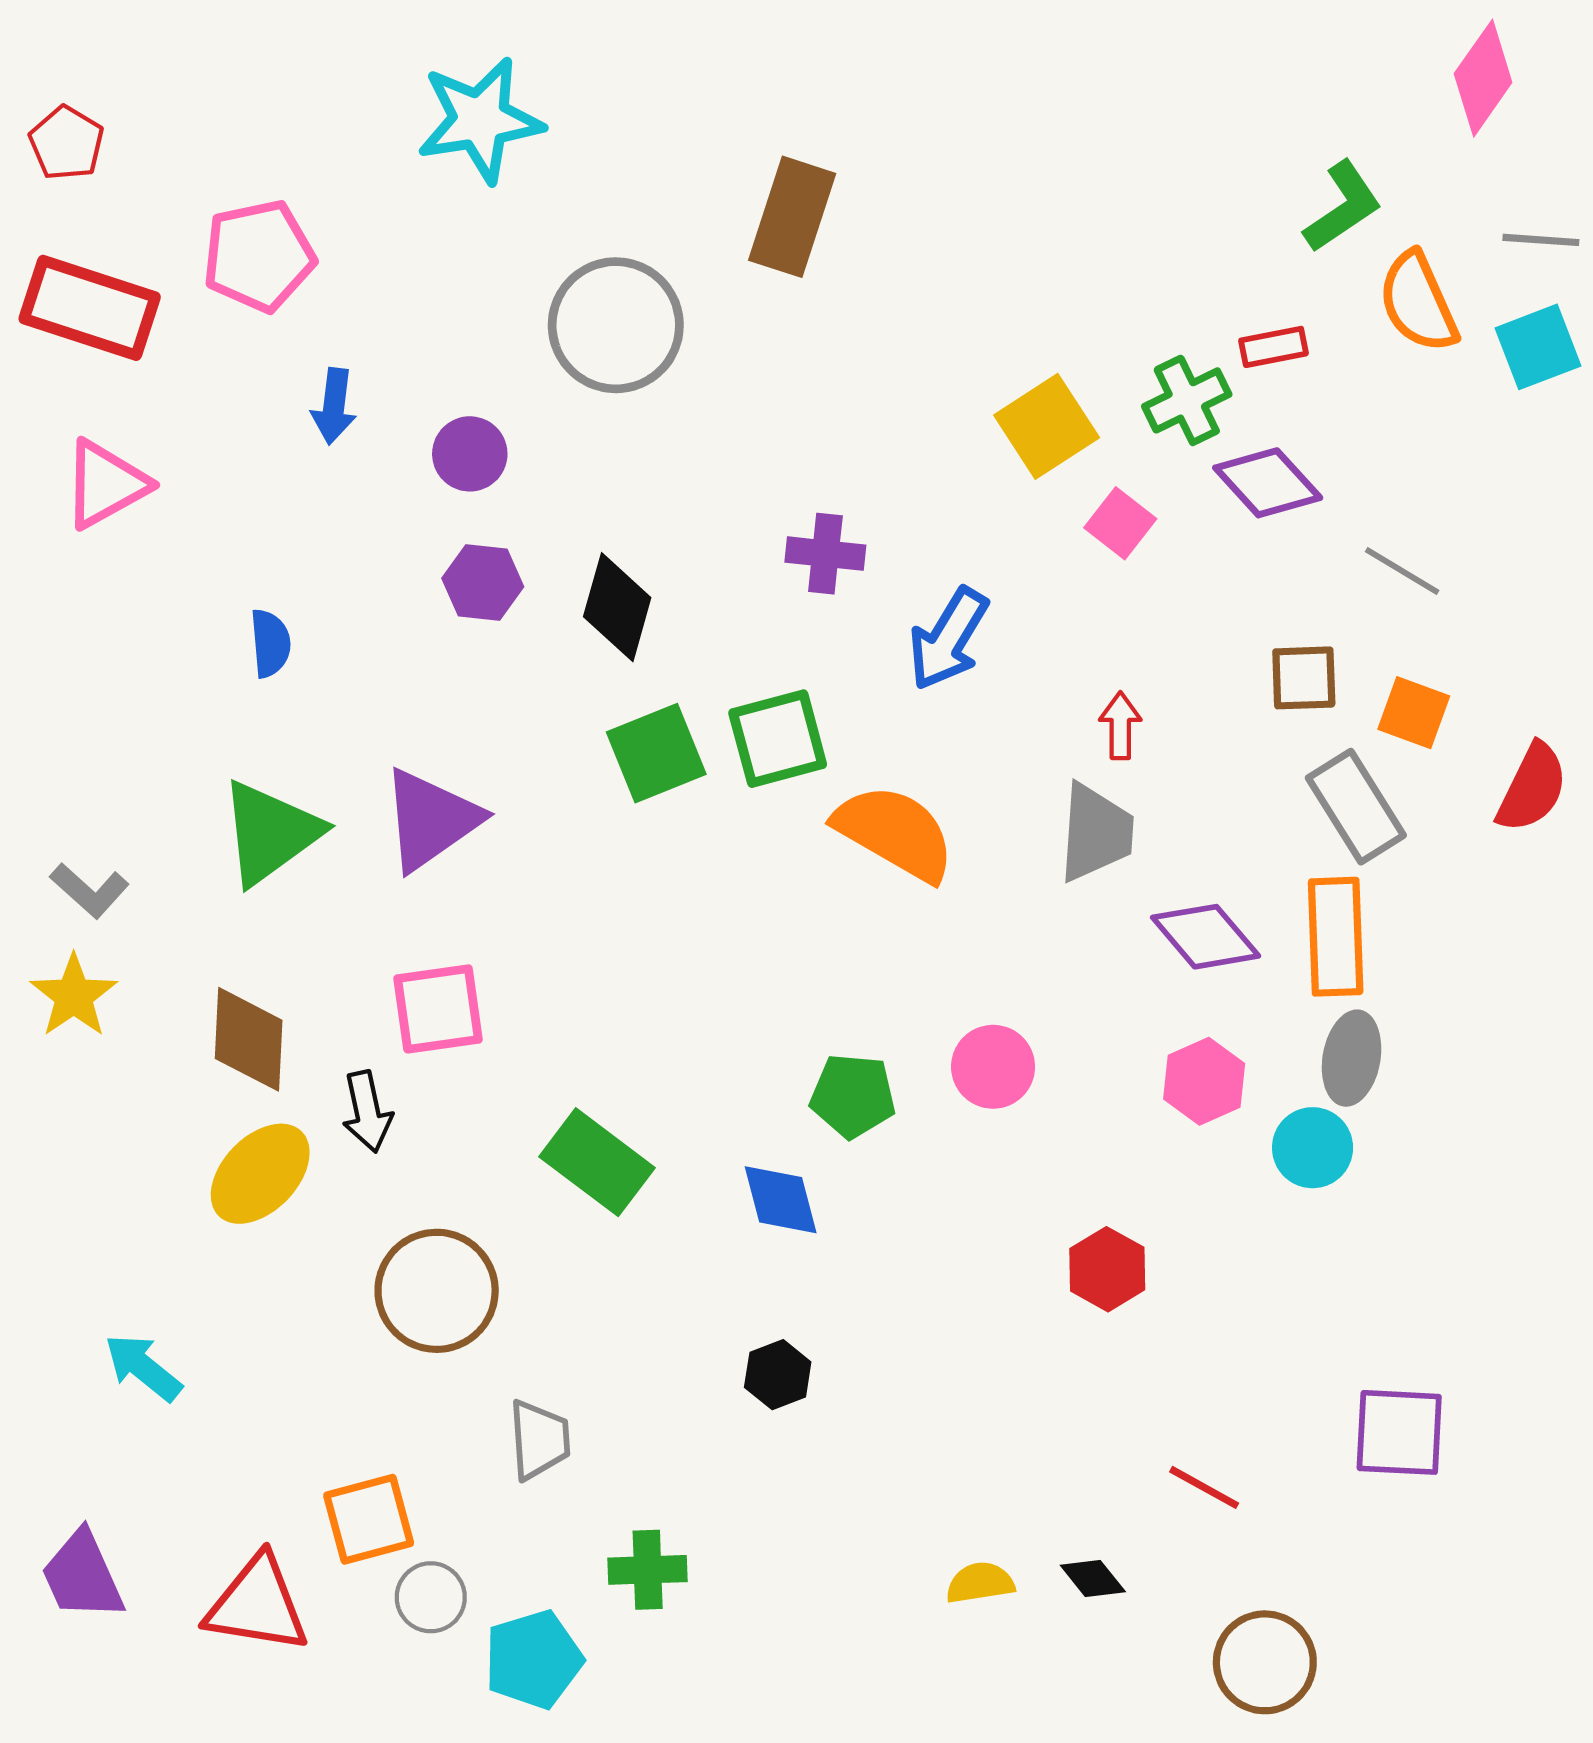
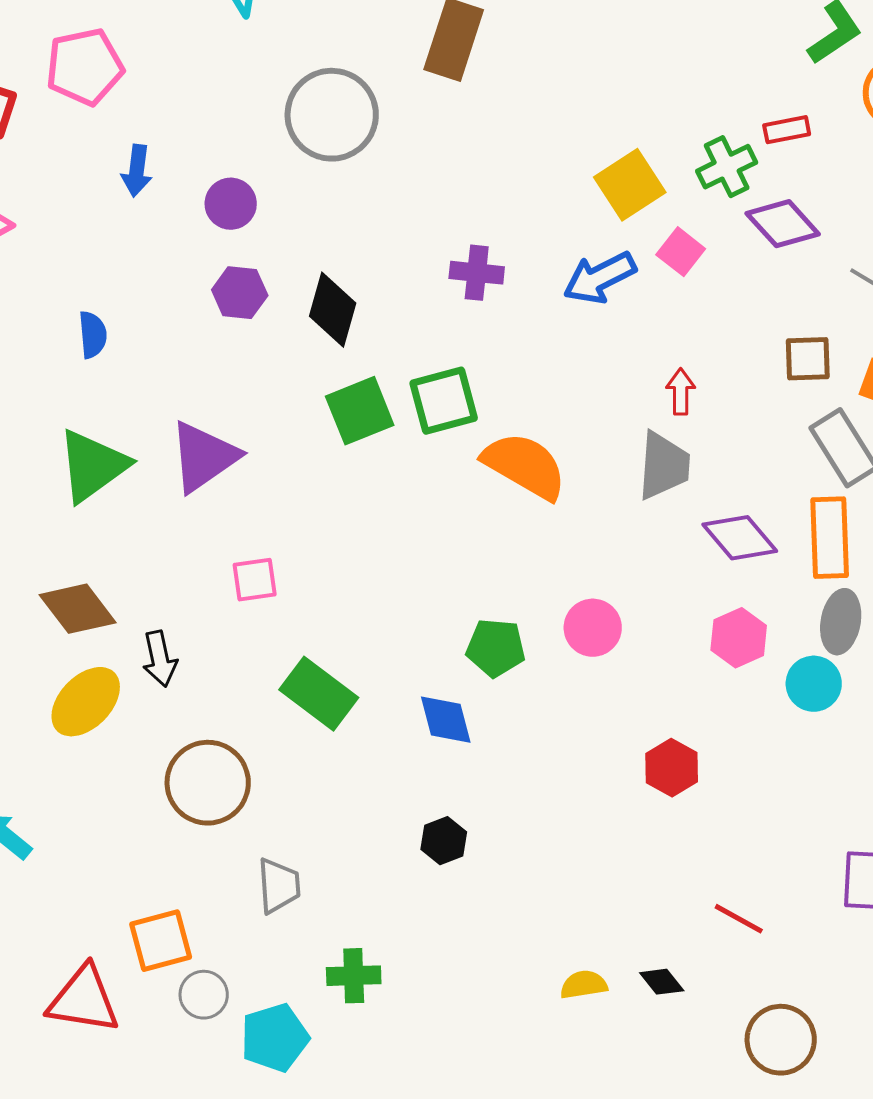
blue arrow: (948, 639) -> (600, 278), moved, turned 32
pink square: (438, 1009) -> (255, 580), moved, size x0.7
brown diamond: (249, 1039) -> (78, 609), turned -40

